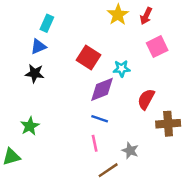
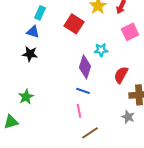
blue triangle: (38, 47) -> (33, 32), turned 40
red square: (89, 58) -> (74, 24), moved
purple diamond: (102, 89) -> (85, 67), turned -50
gray star: (130, 151) -> (128, 117), moved

